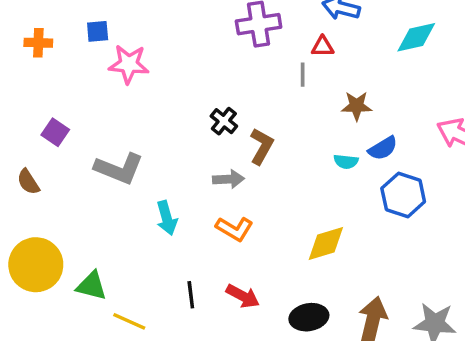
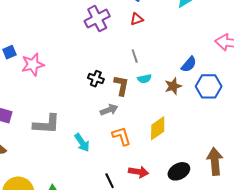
gray line: (303, 75) -> (135, 56), moved
brown star: (357, 106) -> (173, 86), moved
cyan semicircle: (346, 162) -> (145, 79), moved
orange L-shape: (234, 229) -> (121, 136), turned -120
yellow diamond: (326, 243) -> (158, 128), moved

